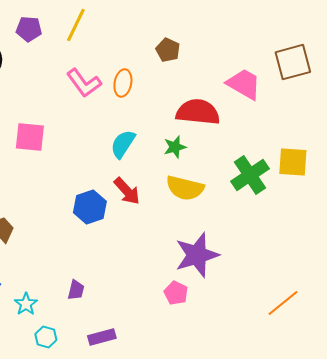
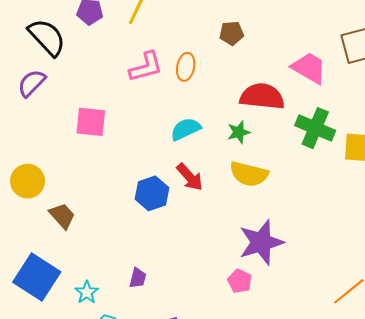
brown pentagon: (168, 50) -> (232, 33), turned -30
pink L-shape: (84, 83) -> (146, 67), turned -69
cyan semicircle: (123, 144) -> (186, 129), turned 32
green cross: (250, 175) -> (315, 128), moved, turned -33

